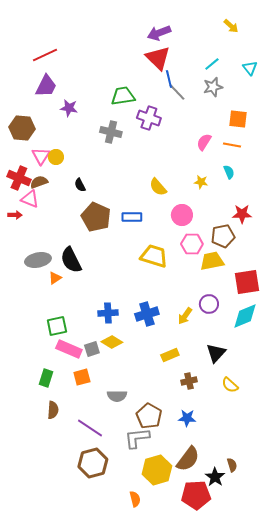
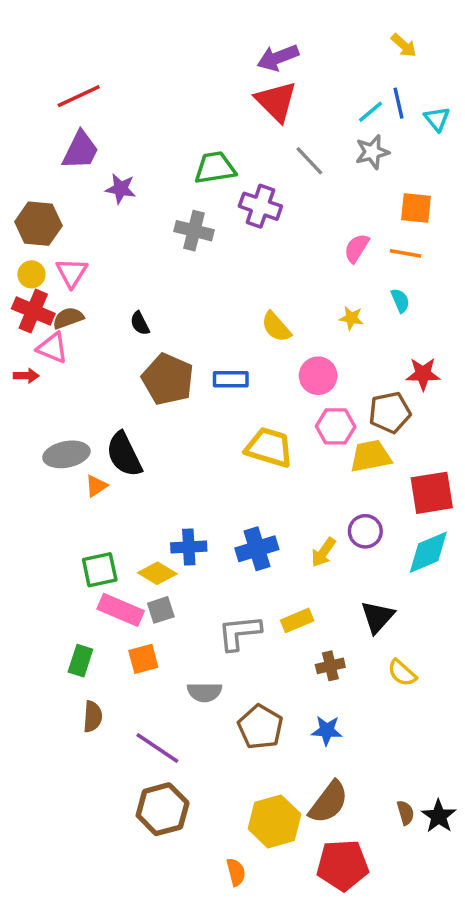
blue line: (169, 79) -> (399, 103), moved
yellow circle: (56, 157) -> (31, 274), moved
yellow diamond: (112, 342) -> (157, 573), moved
gray L-shape: (137, 438) -> (239, 633), moved
black star: (215, 477) -> (439, 816), moved

